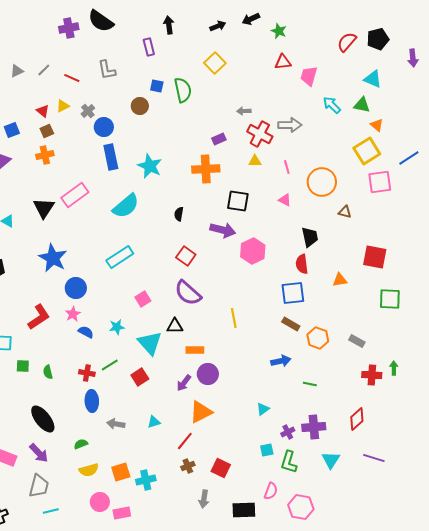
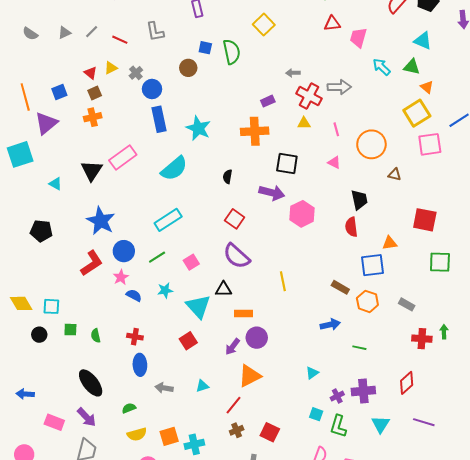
blue square: (293, 293) -> (372, 265), moved
red L-shape: (39, 317) -> (92, 263), moved
green line: (110, 365) -> (157, 257), moved
cyan square: (267, 450) -> (316, 414), turned 32

